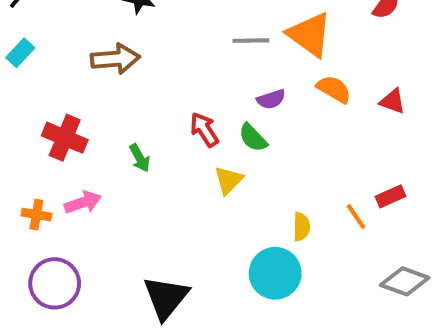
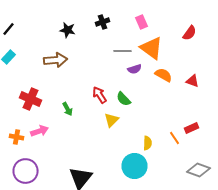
purple semicircle: (271, 99) -> (134, 69), moved

